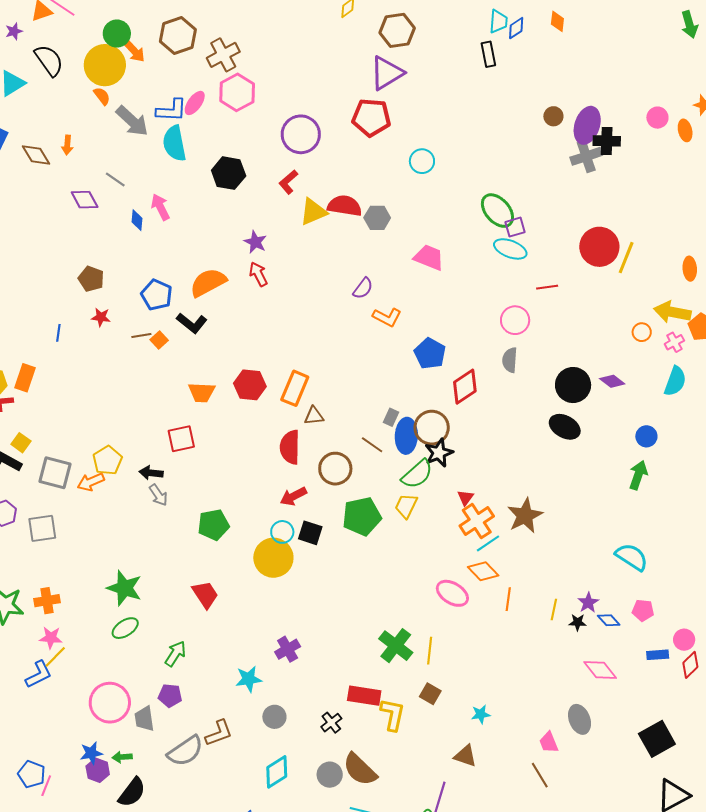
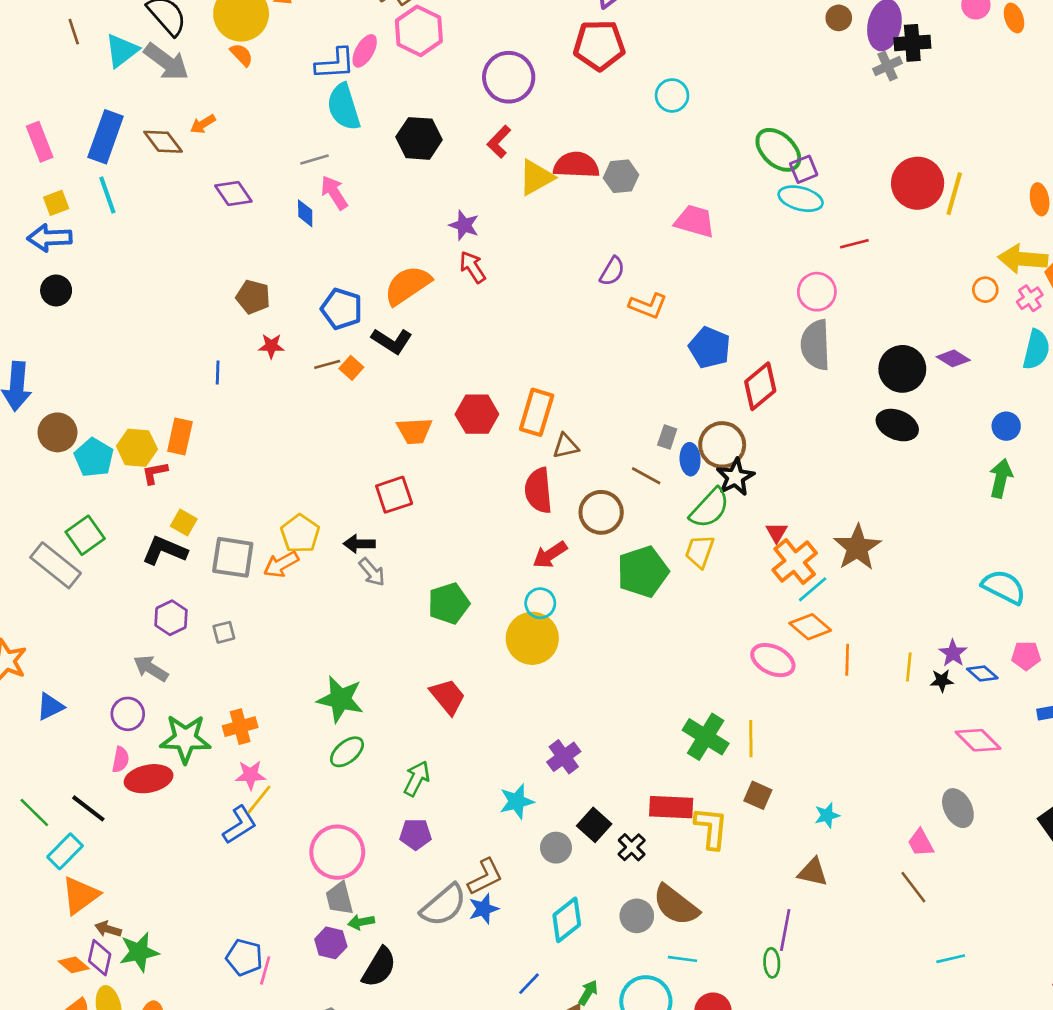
gray arrow: (132, 121) -> (166, 62), moved
orange arrow: (67, 145) -> (203, 124), turned 60
gray cross: (586, 156) -> (888, 66), size x0.7
gray line: (115, 180) -> (314, 160), moved, turned -45
gray semicircle: (510, 360) -> (816, 345), size x1.5
blue ellipse: (406, 436) -> (690, 459), size x0.7
gray square: (42, 528) -> (224, 632), size x0.6
black square: (310, 533) -> (594, 825), moved, turned 30
gray trapezoid: (144, 719) -> (339, 898), moved
blue star: (91, 753) -> (484, 909), moved

